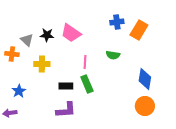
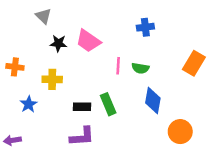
orange rectangle: (139, 30) -> (194, 63), moved
gray triangle: (27, 40) -> (43, 16), moved
pink line: (85, 62) -> (118, 66), moved
blue diamond: (145, 79) -> (153, 101), moved
blue star: (19, 91) -> (29, 104), moved

